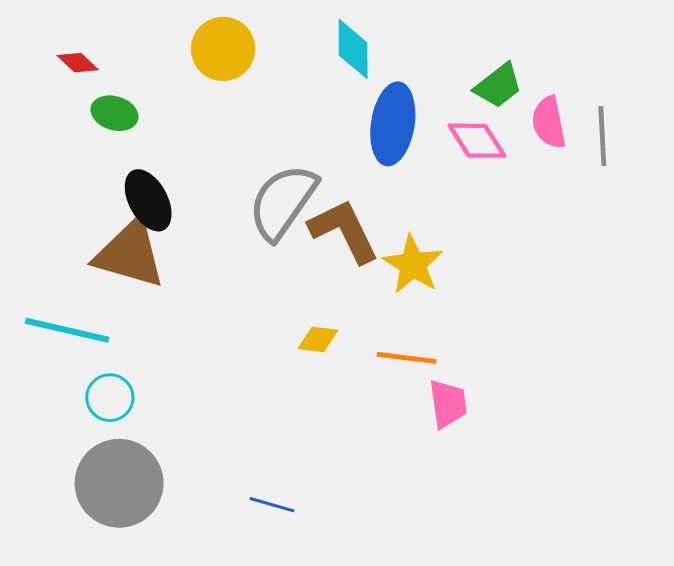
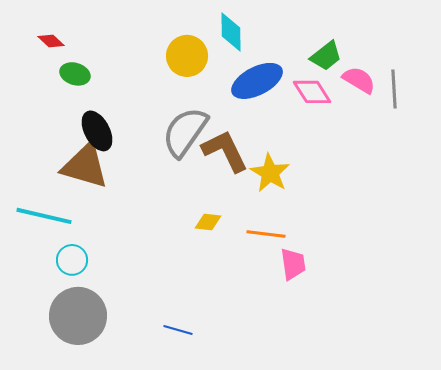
yellow circle: (223, 49) -> (187, 56), moved
pink semicircle: (549, 122) -> (359, 80), turned 132
blue ellipse: (393, 124) -> (257, 81), turned 54

